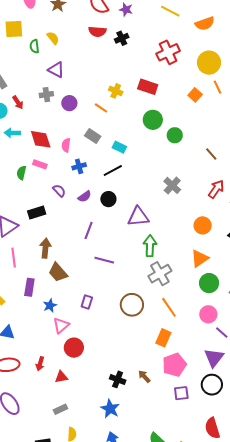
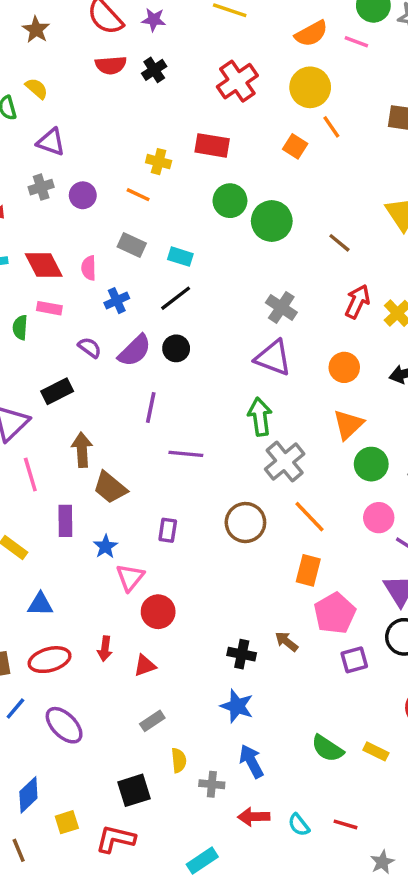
orange semicircle: (205, 23) -> (311, 34), moved
green circle: (175, 135) -> (272, 221), size x1.5
purple semicircle: (85, 196) -> (135, 351), size x1.5
purple triangle: (138, 217) -> (273, 358), moved, turned 35

